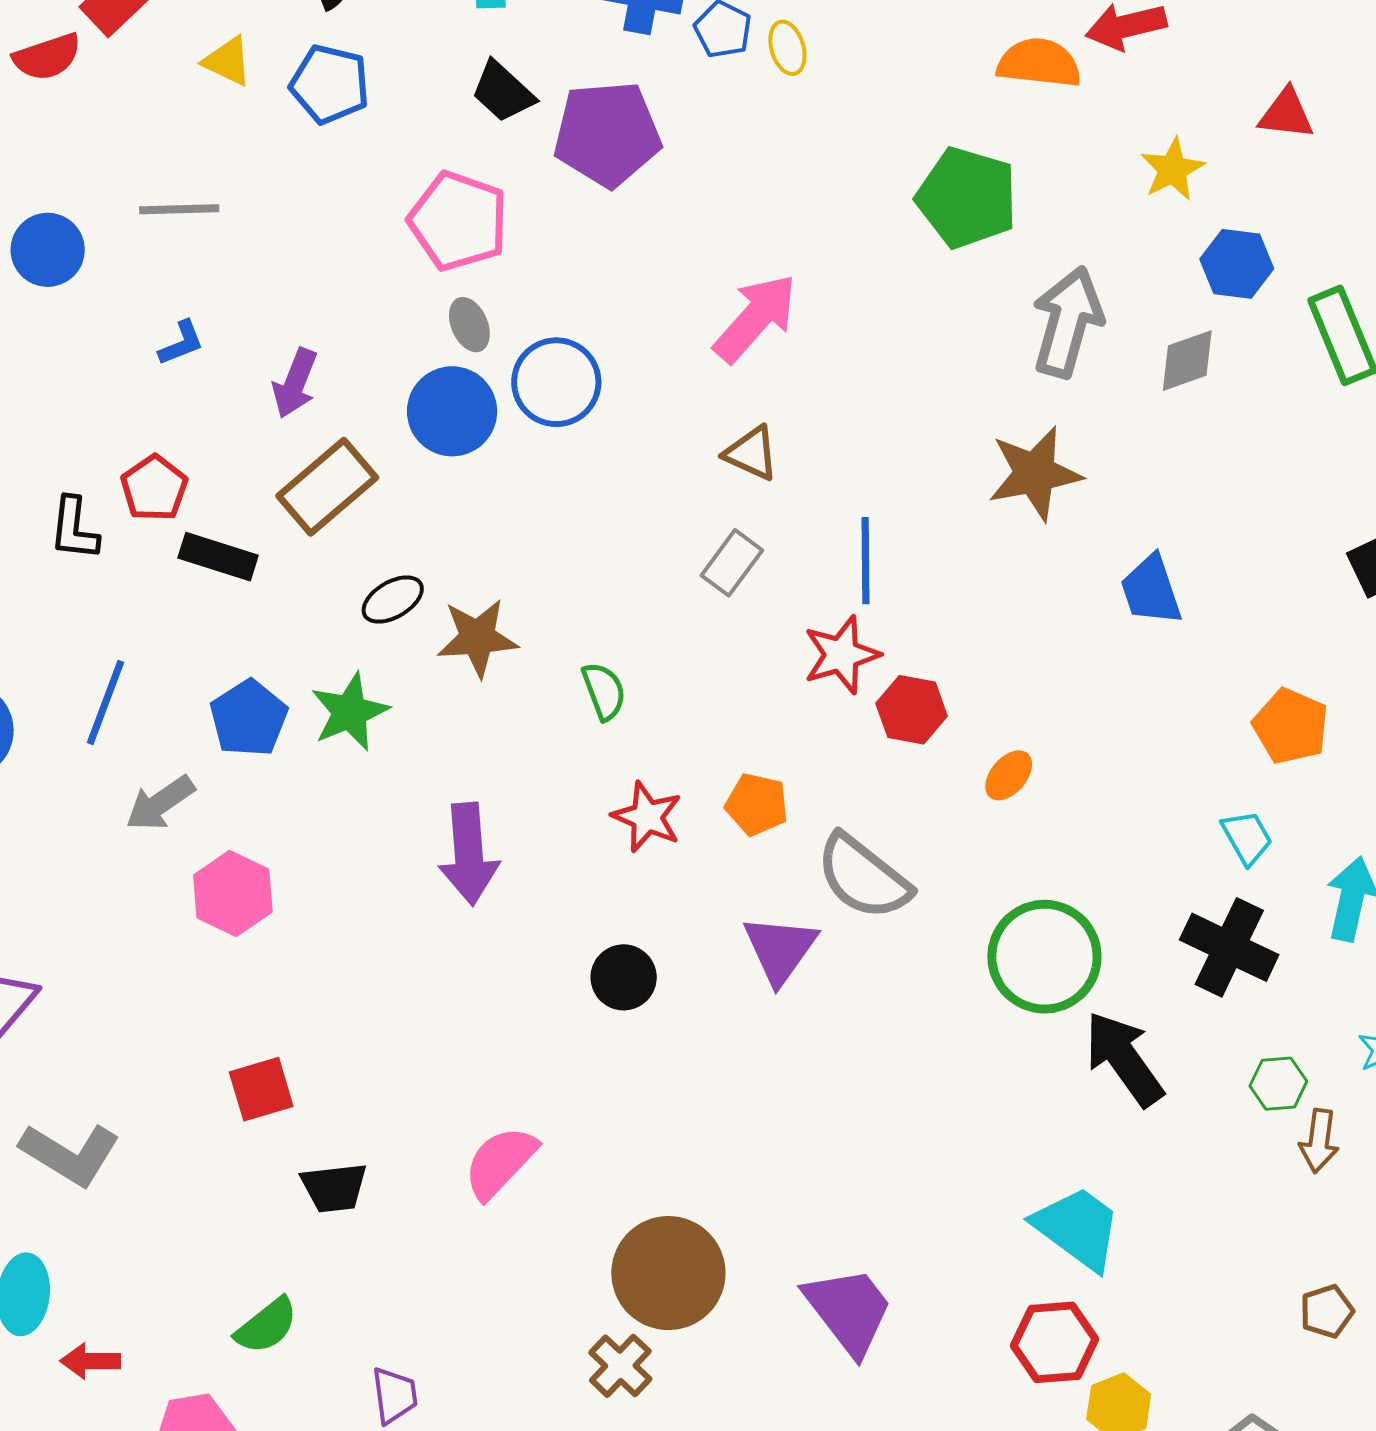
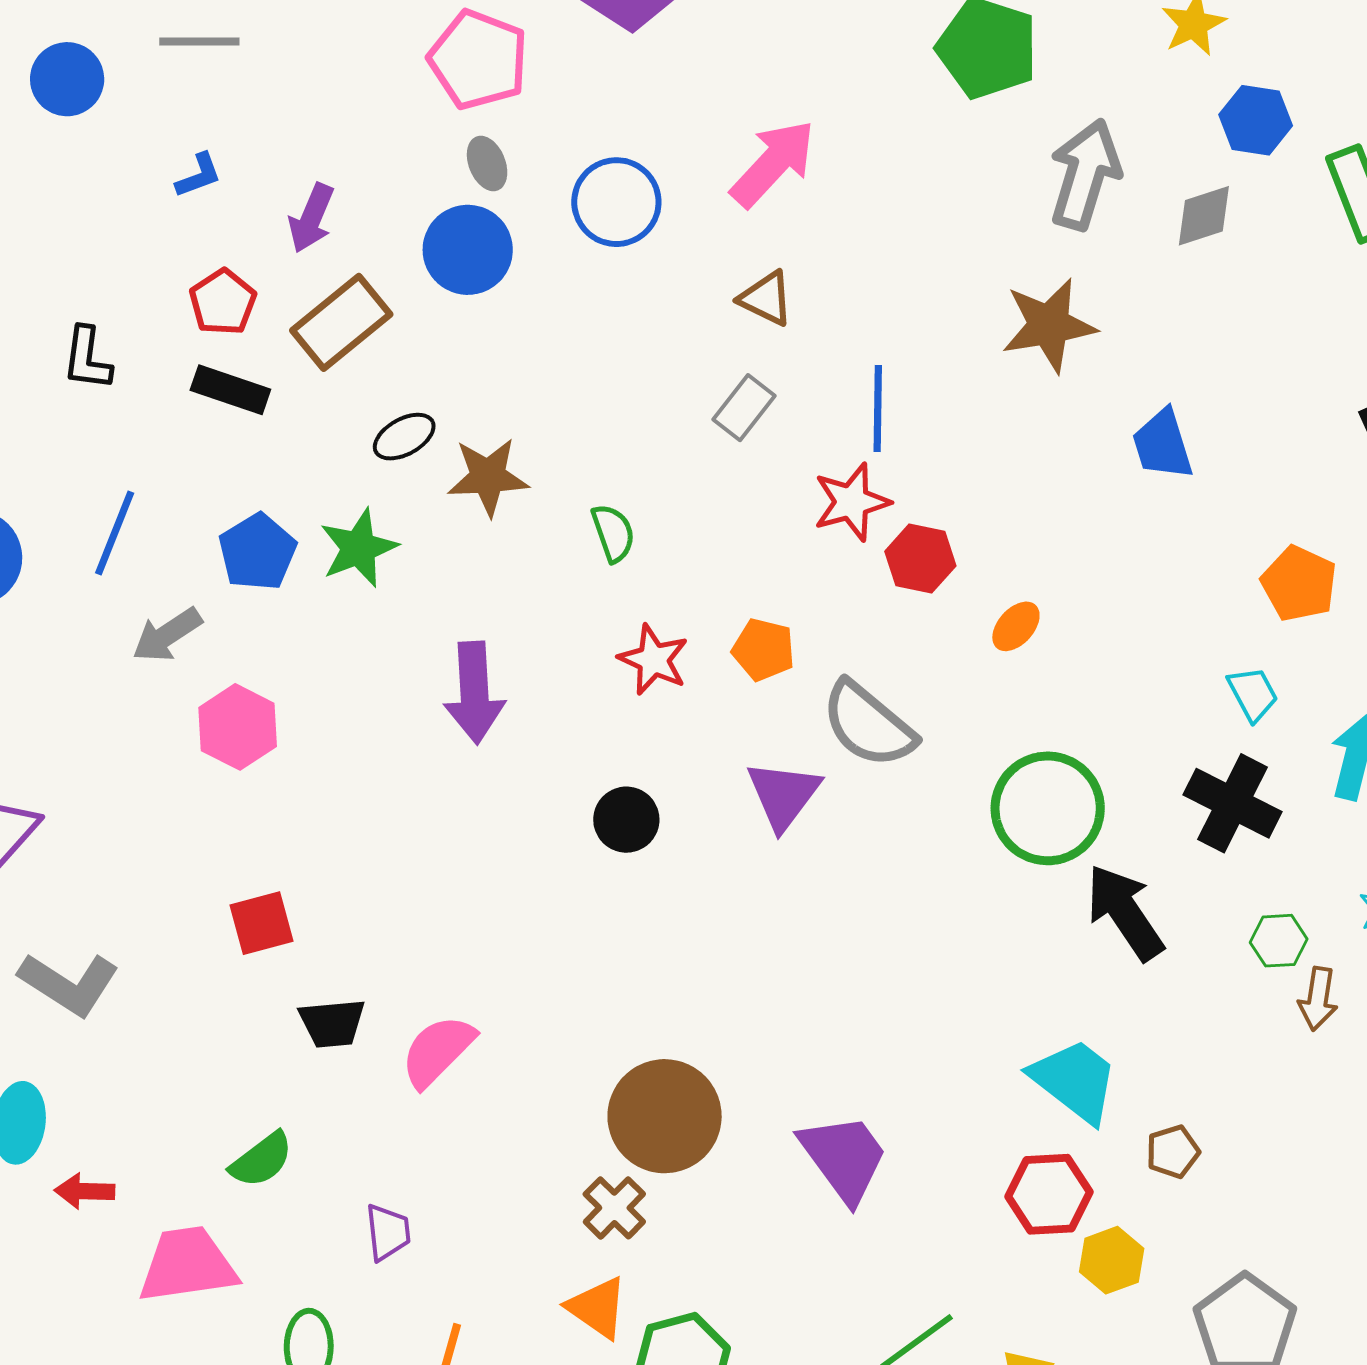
blue circle: (556, 382) -> (616, 202), moved
red pentagon: (154, 488) -> (223, 302), moved
pink semicircle: (500, 1162) -> (438, 1051), moved
brown pentagon: (1327, 1311) -> (1173, 1152), moved

